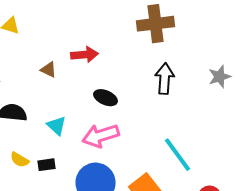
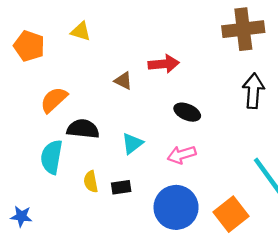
cyan triangle: (57, 126) -> (132, 143), turned 40
pink arrow: (101, 136) -> (182, 155), size x0.7
yellow semicircle: (20, 160) -> (91, 182), turned 48

